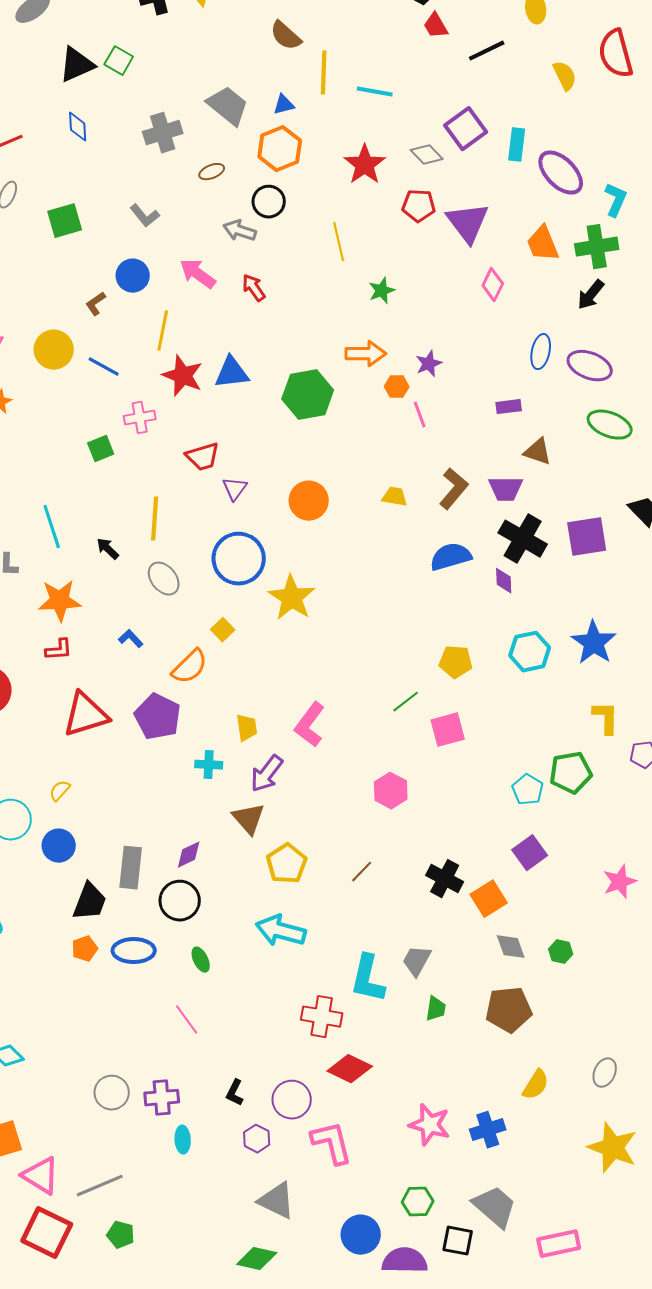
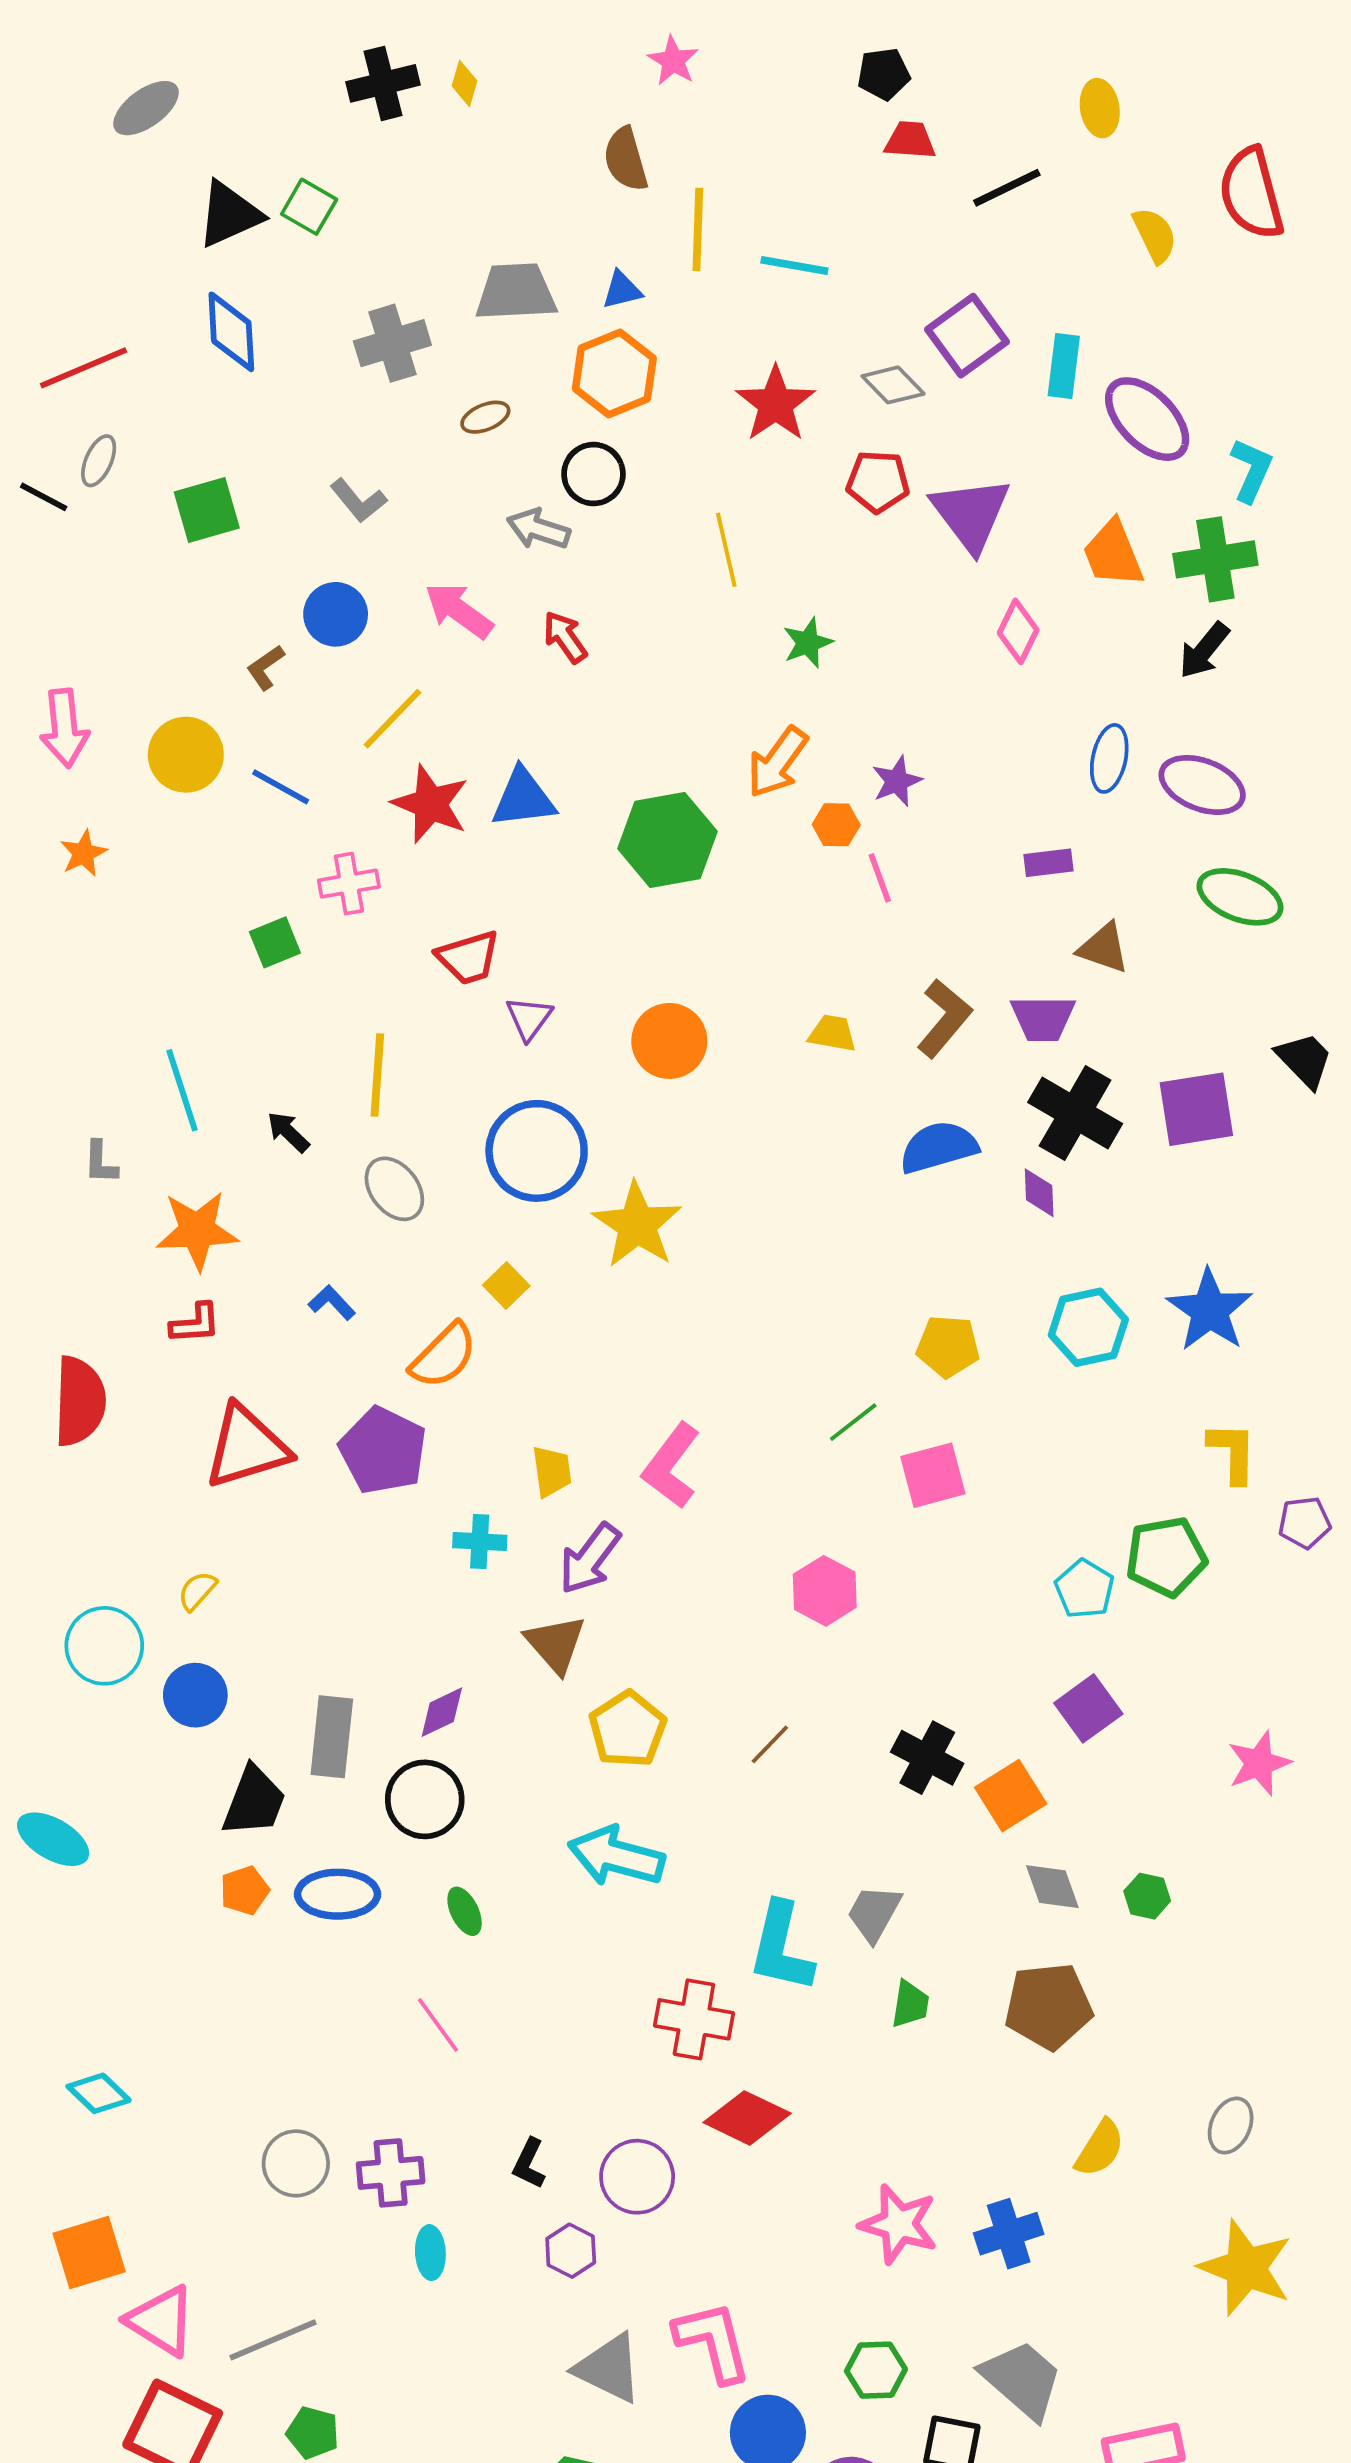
red trapezoid: (436, 26) -> (910, 140), turned 124
brown semicircle: (286, 36) -> (626, 159), turned 32
gray trapezoid: (228, 106) -> (516, 292), turned -42
blue diamond: (78, 127) -> (231, 332), size x1.4
yellow line: (163, 331) -> (392, 719), turned 33
orange arrow: (366, 354) -> (777, 762), turned 126
pink L-shape: (332, 1143) -> (713, 2342), moved

